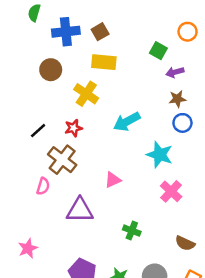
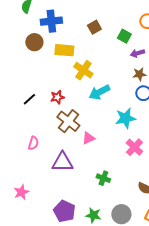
brown square: (100, 32) -> (94, 27), moved
yellow rectangle: (104, 62) -> (64, 50), moved
brown circle: (51, 70) -> (34, 42), moved
yellow cross: (86, 94) -> (83, 70), moved
cyan star: (160, 155) -> (125, 118), turned -30
brown cross: (62, 160) -> (68, 121), moved

